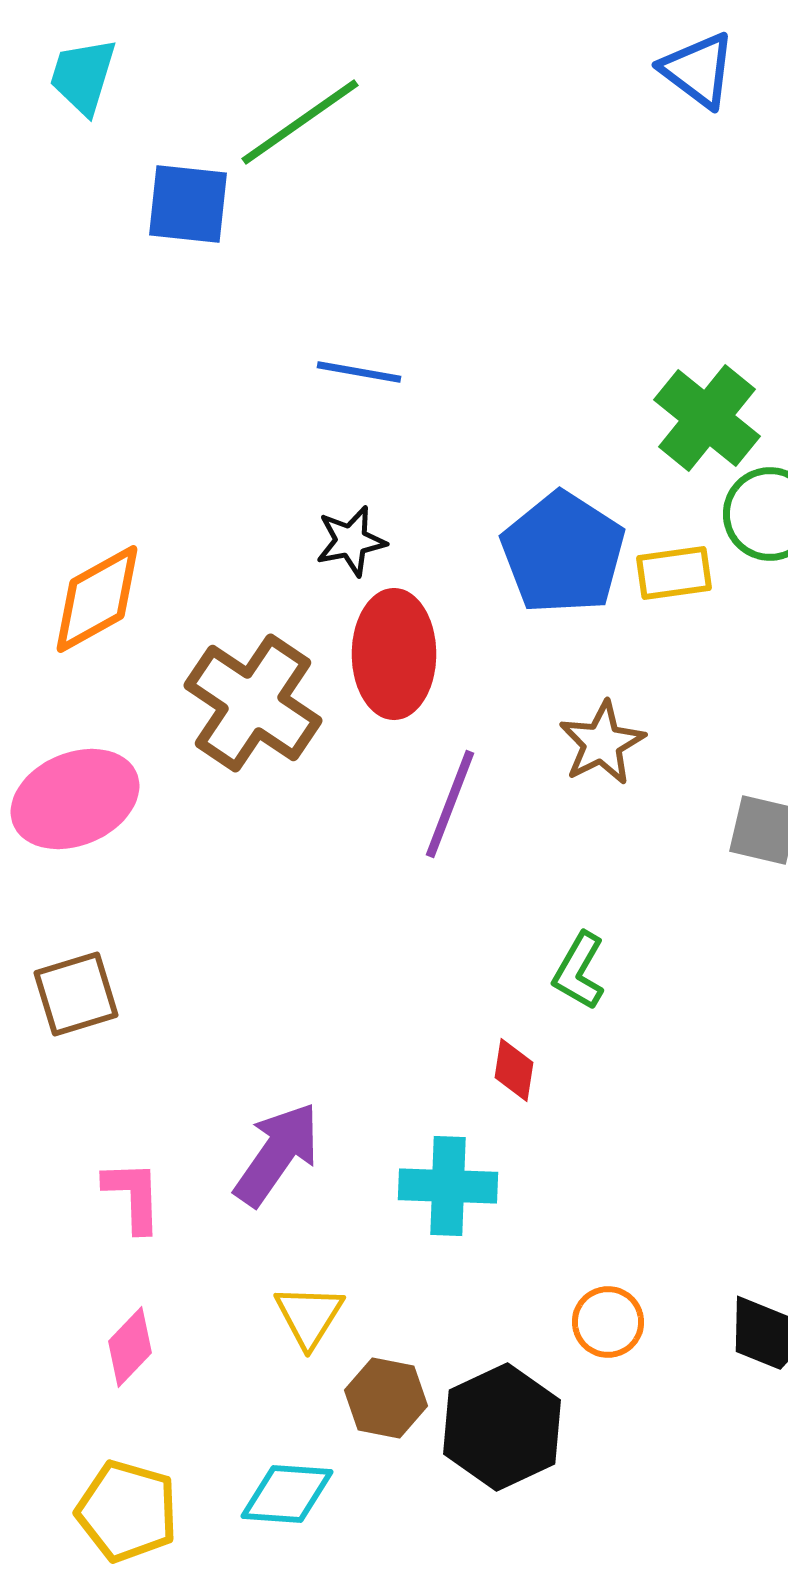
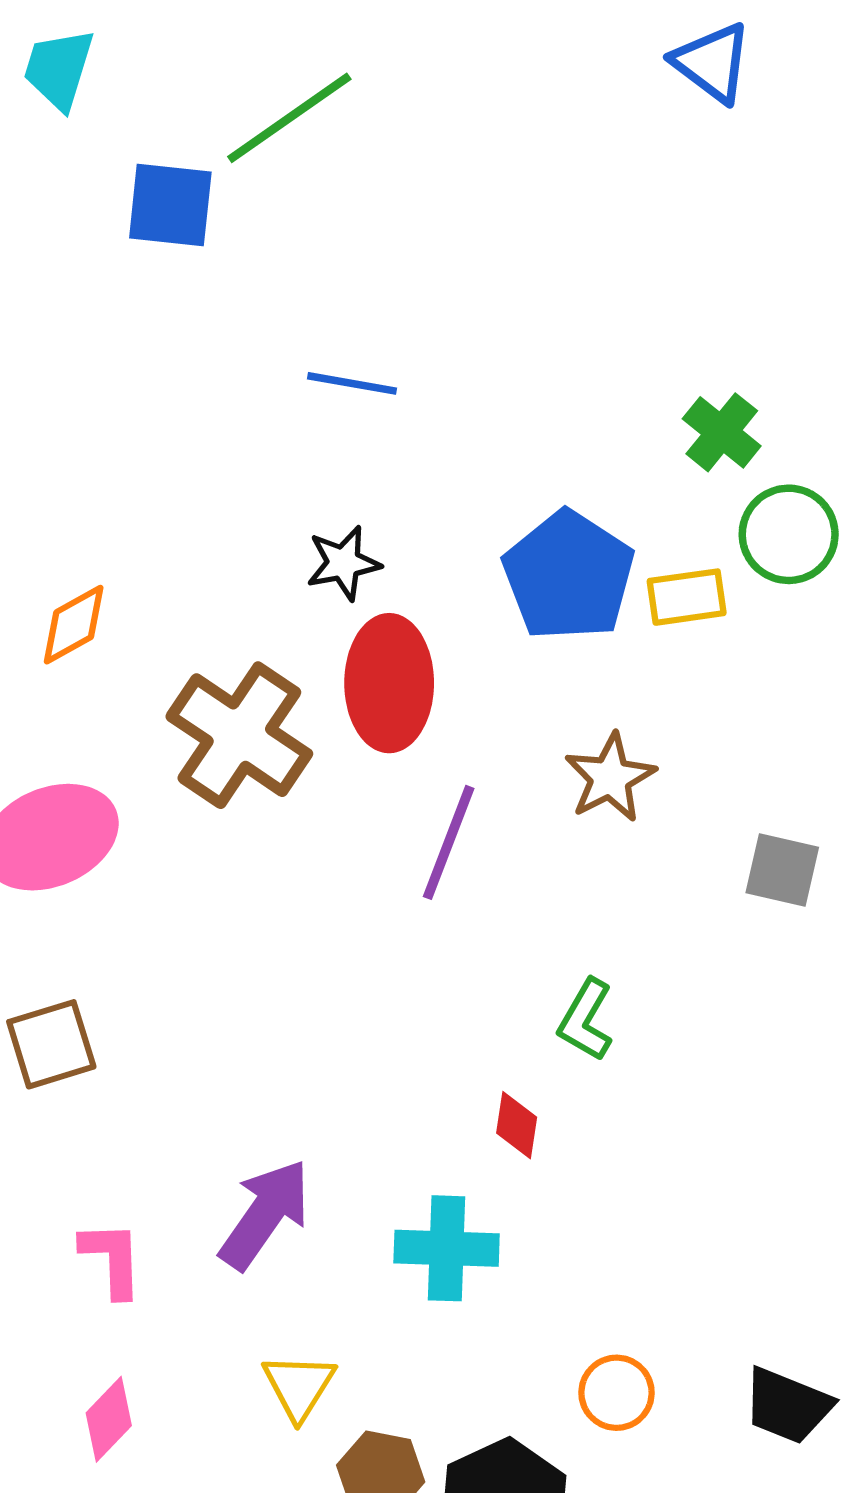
green cross: (707, 418) -> (722, 432), size x0.7
orange diamond: (97, 599) -> (74, 625), size x0.7

